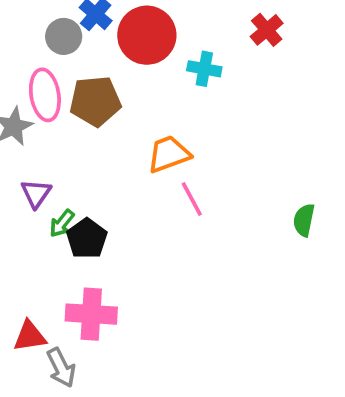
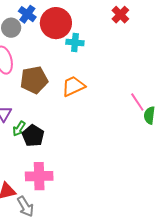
cyan cross: (204, 69) -> (75, 43), moved
brown pentagon: (95, 101) -> (34, 80), moved
pink line: (192, 199) -> (137, 102), moved

